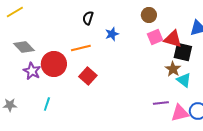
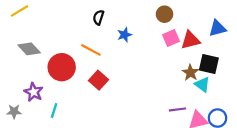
red triangle: (173, 39) -> (190, 40), turned -30
orange line: (81, 48) -> (91, 50), turned 42
black square: (183, 52) -> (209, 64), moved
purple star: (32, 71) -> (34, 92), moved

